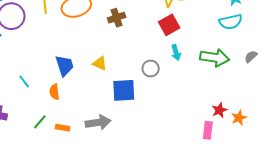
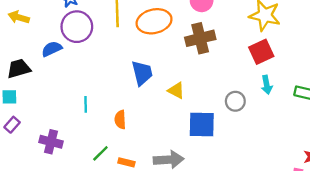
brown cross: (117, 18) -> (200, 38), size x1.4
blue trapezoid: (65, 66) -> (142, 73), moved
cyan line: (24, 81) -> (86, 104), turned 32

